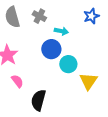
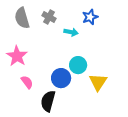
blue star: (91, 16) -> (90, 17), moved
blue circle: (51, 49) -> (61, 78), moved

